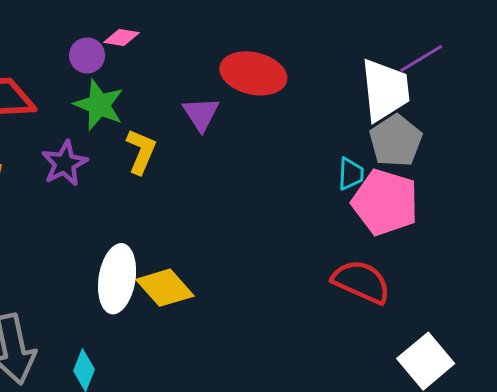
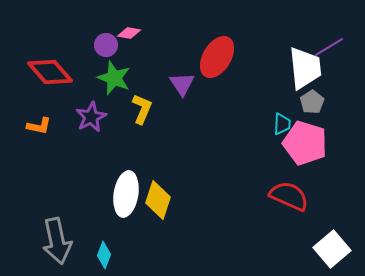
red ellipse: (253, 73) -> (217, 57), turned -72
gray pentagon: (396, 141) -> (312, 102), size x0.7
yellow diamond: (165, 288) -> (158, 200), turned 60

